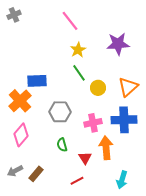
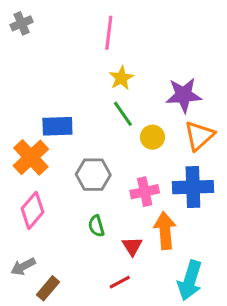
pink line: (70, 21) -> (109, 33), turned 45
purple star: (118, 44) -> (184, 95), moved
brown rectangle: (36, 174) -> (48, 288), moved
cyan arrow: (122, 180) -> (190, 281), size x1.4

